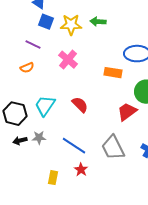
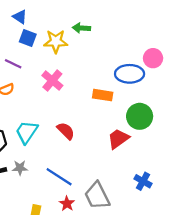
green arrow: (98, 22) -> (81, 28), moved
gray trapezoid: (113, 148) -> (97, 196), moved

